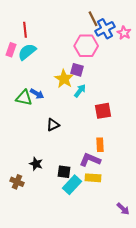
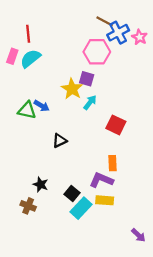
brown line: (93, 19) -> (105, 21), turned -35
red square: (103, 111) -> (116, 125), turned 36
black square: (64, 172) -> (72, 194), turned 32
brown cross: (17, 182) -> (28, 206), moved

